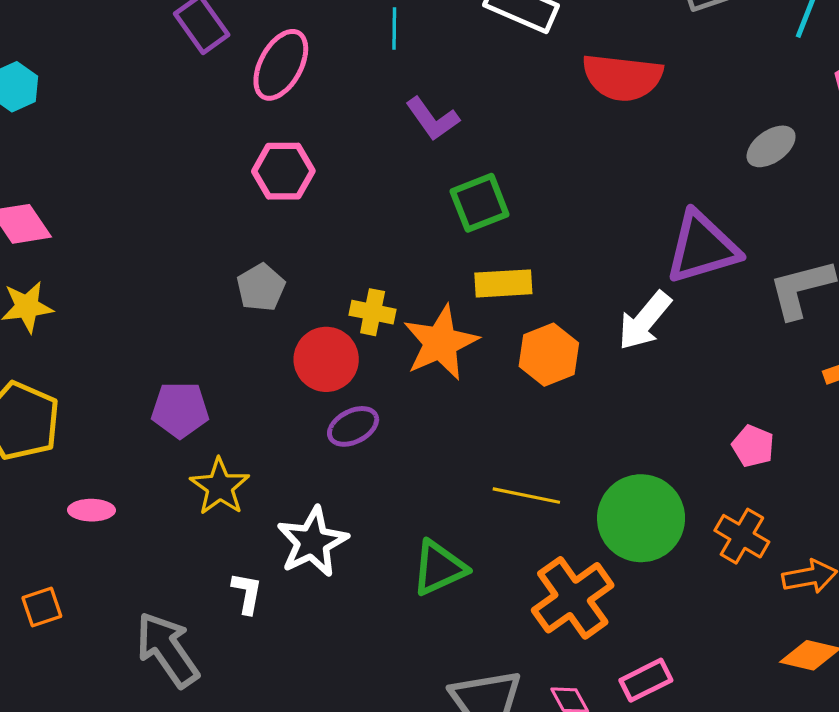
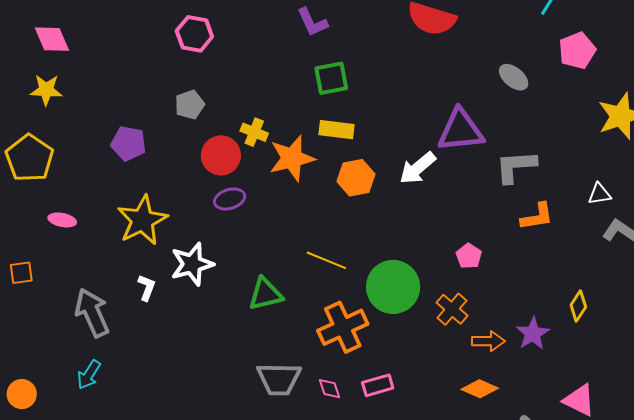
gray ellipse: (771, 146) -> (514, 77), turned 64
pink hexagon: (283, 171) -> (194, 34), moved
purple pentagon: (180, 410) -> (128, 143), moved
yellow star: (220, 487) -> (142, 220), size x1.4

